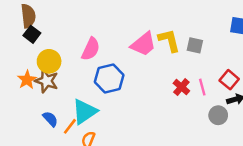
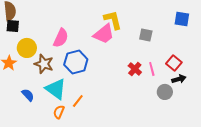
black square: (32, 34) -> (13, 26), turned -32
yellow L-shape: (169, 40) -> (113, 20), moved
brown star: (47, 81) -> (44, 64), moved
cyan triangle: (85, 112) -> (56, 89), turned -50
orange line: (70, 126) -> (78, 101), moved

